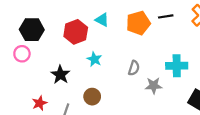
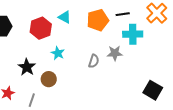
cyan cross: (177, 66) -> (133, 34), moved
gray star: (154, 86) -> (115, 53), moved
brown circle: (92, 97) -> (49, 79), moved

